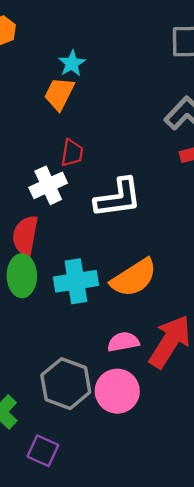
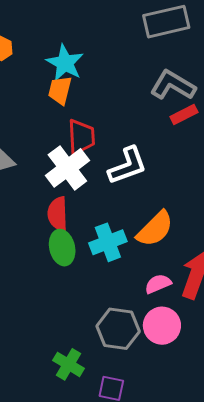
cyan star: (72, 63) -> (65, 63), size x1.6
red trapezoid: (72, 153) -> (81, 137), size x1.5
white cross: (48, 185) -> (67, 168), size x1.4

